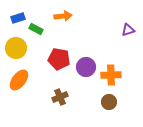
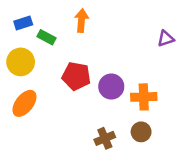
orange arrow: (63, 16) -> (81, 20), turned -78
brown cross: (60, 97) -> (105, 138), moved

